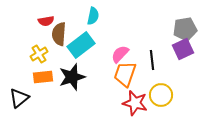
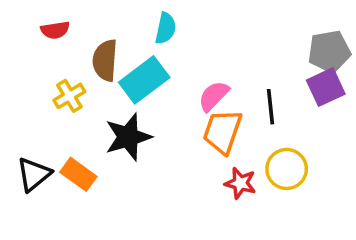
red semicircle: (46, 21) -> (55, 30), moved
orange rectangle: (43, 77) -> (78, 174), moved, turned 42
red star: (135, 103) -> (240, 183), size x0.7

